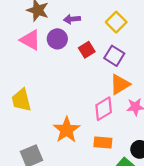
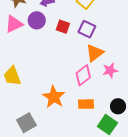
pink triangle: (30, 40) -> (14, 24), turned -48
red square: (87, 50) -> (63, 27), turned -32

